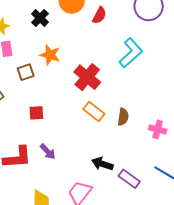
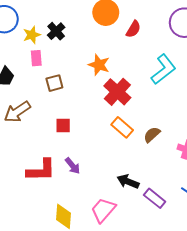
black cross: (40, 18) -> (56, 31), moved
orange star: (50, 55) -> (99, 65), moved
brown semicircle: (123, 117) -> (152, 135), turned -144

